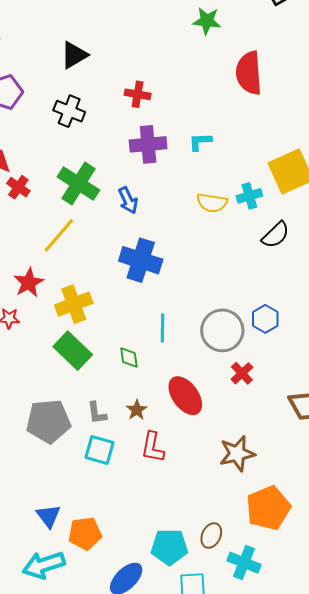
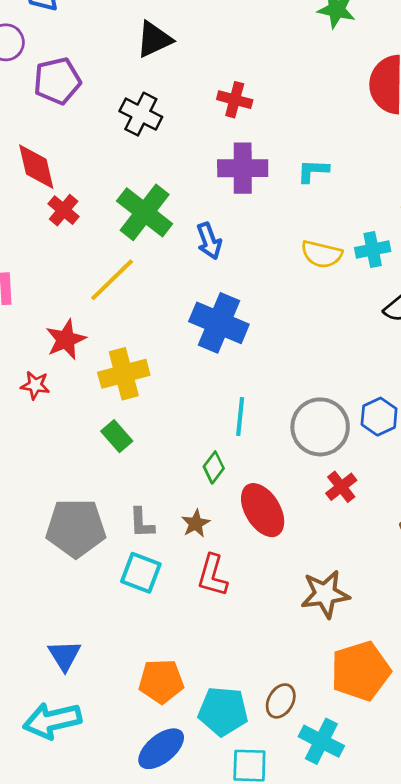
green rectangle: (73, 351) -> (117, 436), size x0.6
green diamond: (129, 358) -> (214, 467), moved, turned 40
orange pentagon: (85, 534) -> (161, 681), moved

